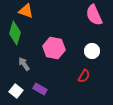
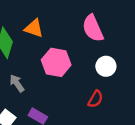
orange triangle: (26, 11) -> (34, 28), moved
pink semicircle: (94, 15) -> (93, 28), moved

